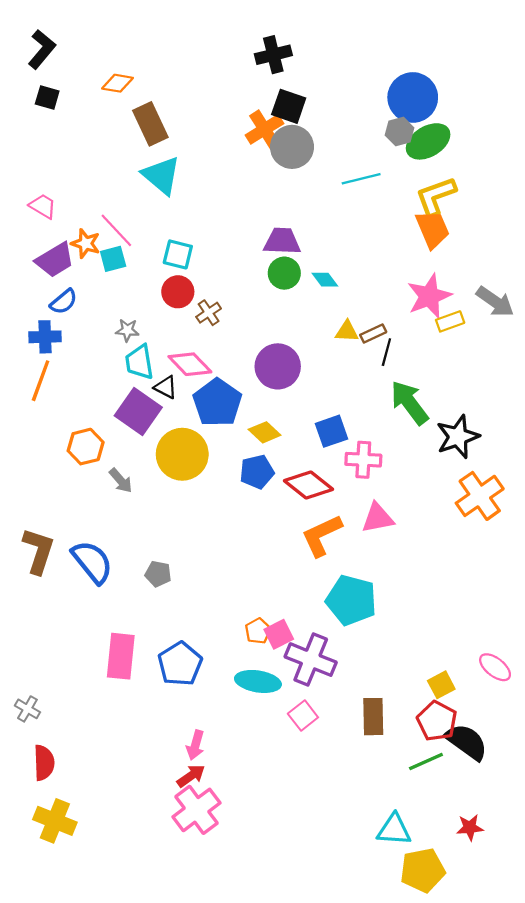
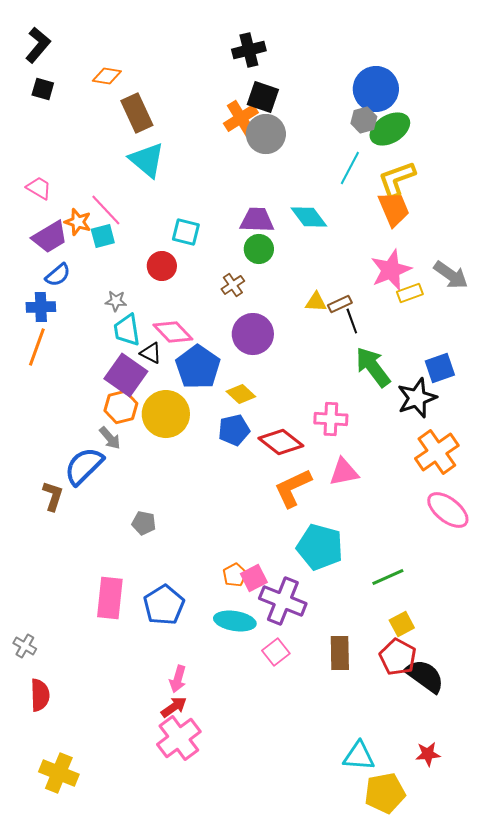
cyan line: (361, 179) -> (350, 168), moved, turned -48
cyan square: (178, 254) -> (186, 232), moved
cyan diamond: (325, 280) -> (309, 217), moved, size x1.5
brown cross: (209, 313) -> (233, 285), moved
black line: (386, 352) -> (352, 321), turned -35
blue square: (332, 431) -> (440, 368), moved
orange hexagon: (86, 447) -> (121, 407), moved
brown L-shape: (38, 551) -> (53, 496), moved, size x0.7
blue semicircle: (92, 562) -> (84, 466), moved, turned -96
pink ellipse: (495, 667) -> (448, 510), moved, size x1.4
green line: (426, 762) -> (388, 577), moved
yellow cross: (55, 821) -> (59, 773), moved

